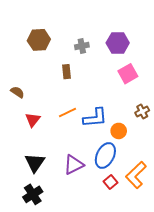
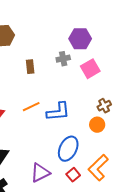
gray cross: (82, 46) -> (63, 59), moved
orange circle: (119, 131) -> (97, 125), moved
purple triangle: (74, 165) -> (40, 173), moved

